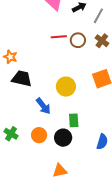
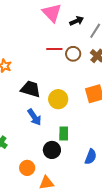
black trapezoid: (22, 79) -> (31, 89), moved
orange circle: (39, 135) -> (27, 168), moved

